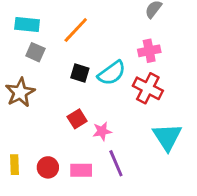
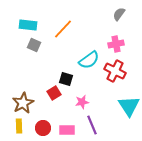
black square: (80, 73) -> (66, 79), moved
brown star: (20, 92) -> (23, 103), moved
red square: (77, 119) -> (54, 93), moved

